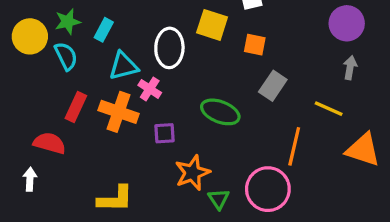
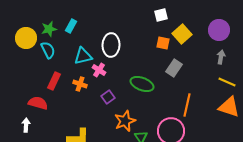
yellow square: (212, 25) -> (182, 34), moved, turned 30
cyan rectangle: (104, 30) -> (71, 26), moved
yellow line: (329, 109) -> (227, 82), moved
orange cross: (119, 112) -> (80, 84), size x0.6
purple square: (164, 133) -> (108, 97), turned -32

